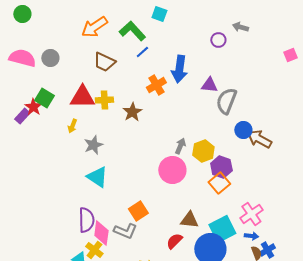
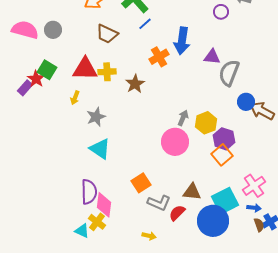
gray L-shape: (125, 231) -> (159, 203), moved

